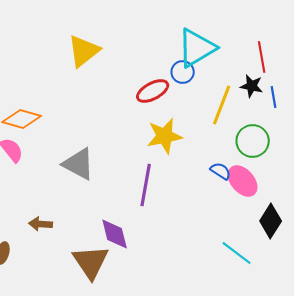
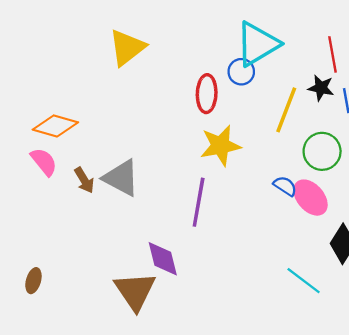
red ellipse: (153, 91) -> (207, 94), turned -60
brown arrow: (41, 224) -> (84, 180), moved, turned -125

